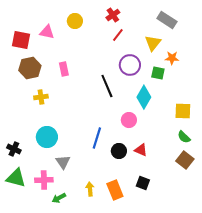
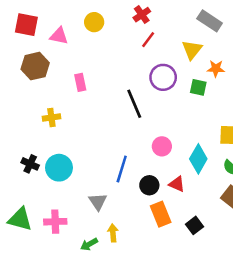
red square: (21, 40) -> (26, 25), moved
brown hexagon: (30, 68) -> (35, 66), moved
cyan diamond: (144, 97) -> (198, 159), moved
black cross: (14, 149) -> (30, 164), moved
gray triangle: (63, 162) -> (98, 202), moved
black square: (143, 183) -> (194, 225), moved, turned 32
orange rectangle: (115, 190) -> (161, 214), moved
green arrow: (59, 198) -> (89, 244), moved

